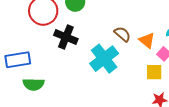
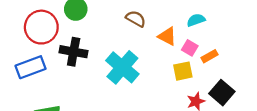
brown semicircle: (122, 34) -> (136, 19), moved
blue rectangle: (18, 60) -> (31, 67), moved

